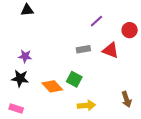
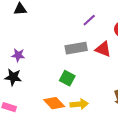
gray rectangle: (83, 49) -> (76, 48), size x1.5
orange diamond: (52, 86) -> (54, 103), moved

